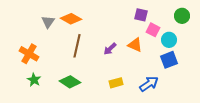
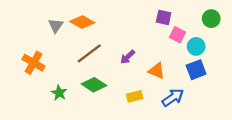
orange triangle: (135, 45) -> (157, 71), moved
brown line: (77, 46) -> (89, 53), turned 40
green star: (34, 80) -> (59, 93), moved
green diamond: (70, 82) -> (94, 85), moved

